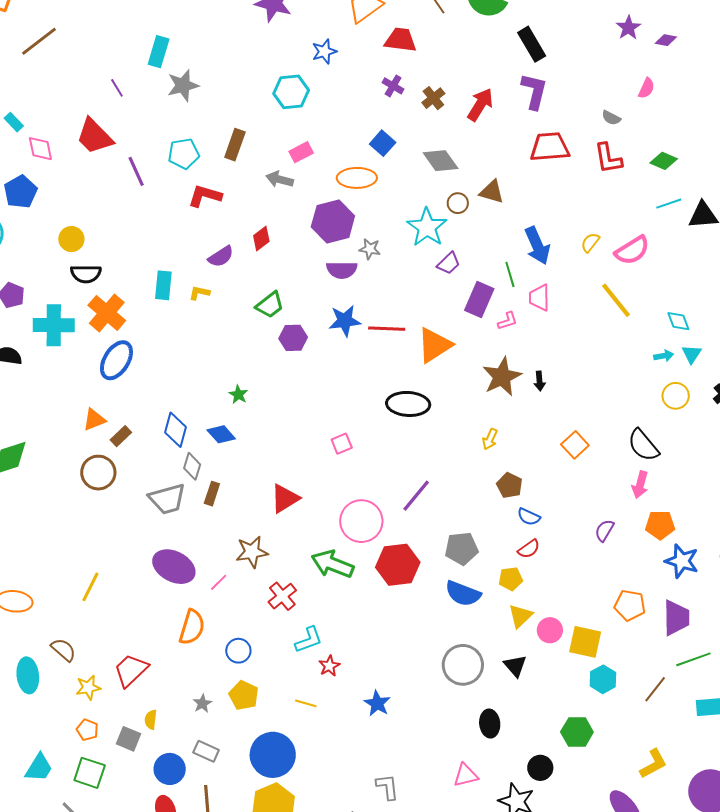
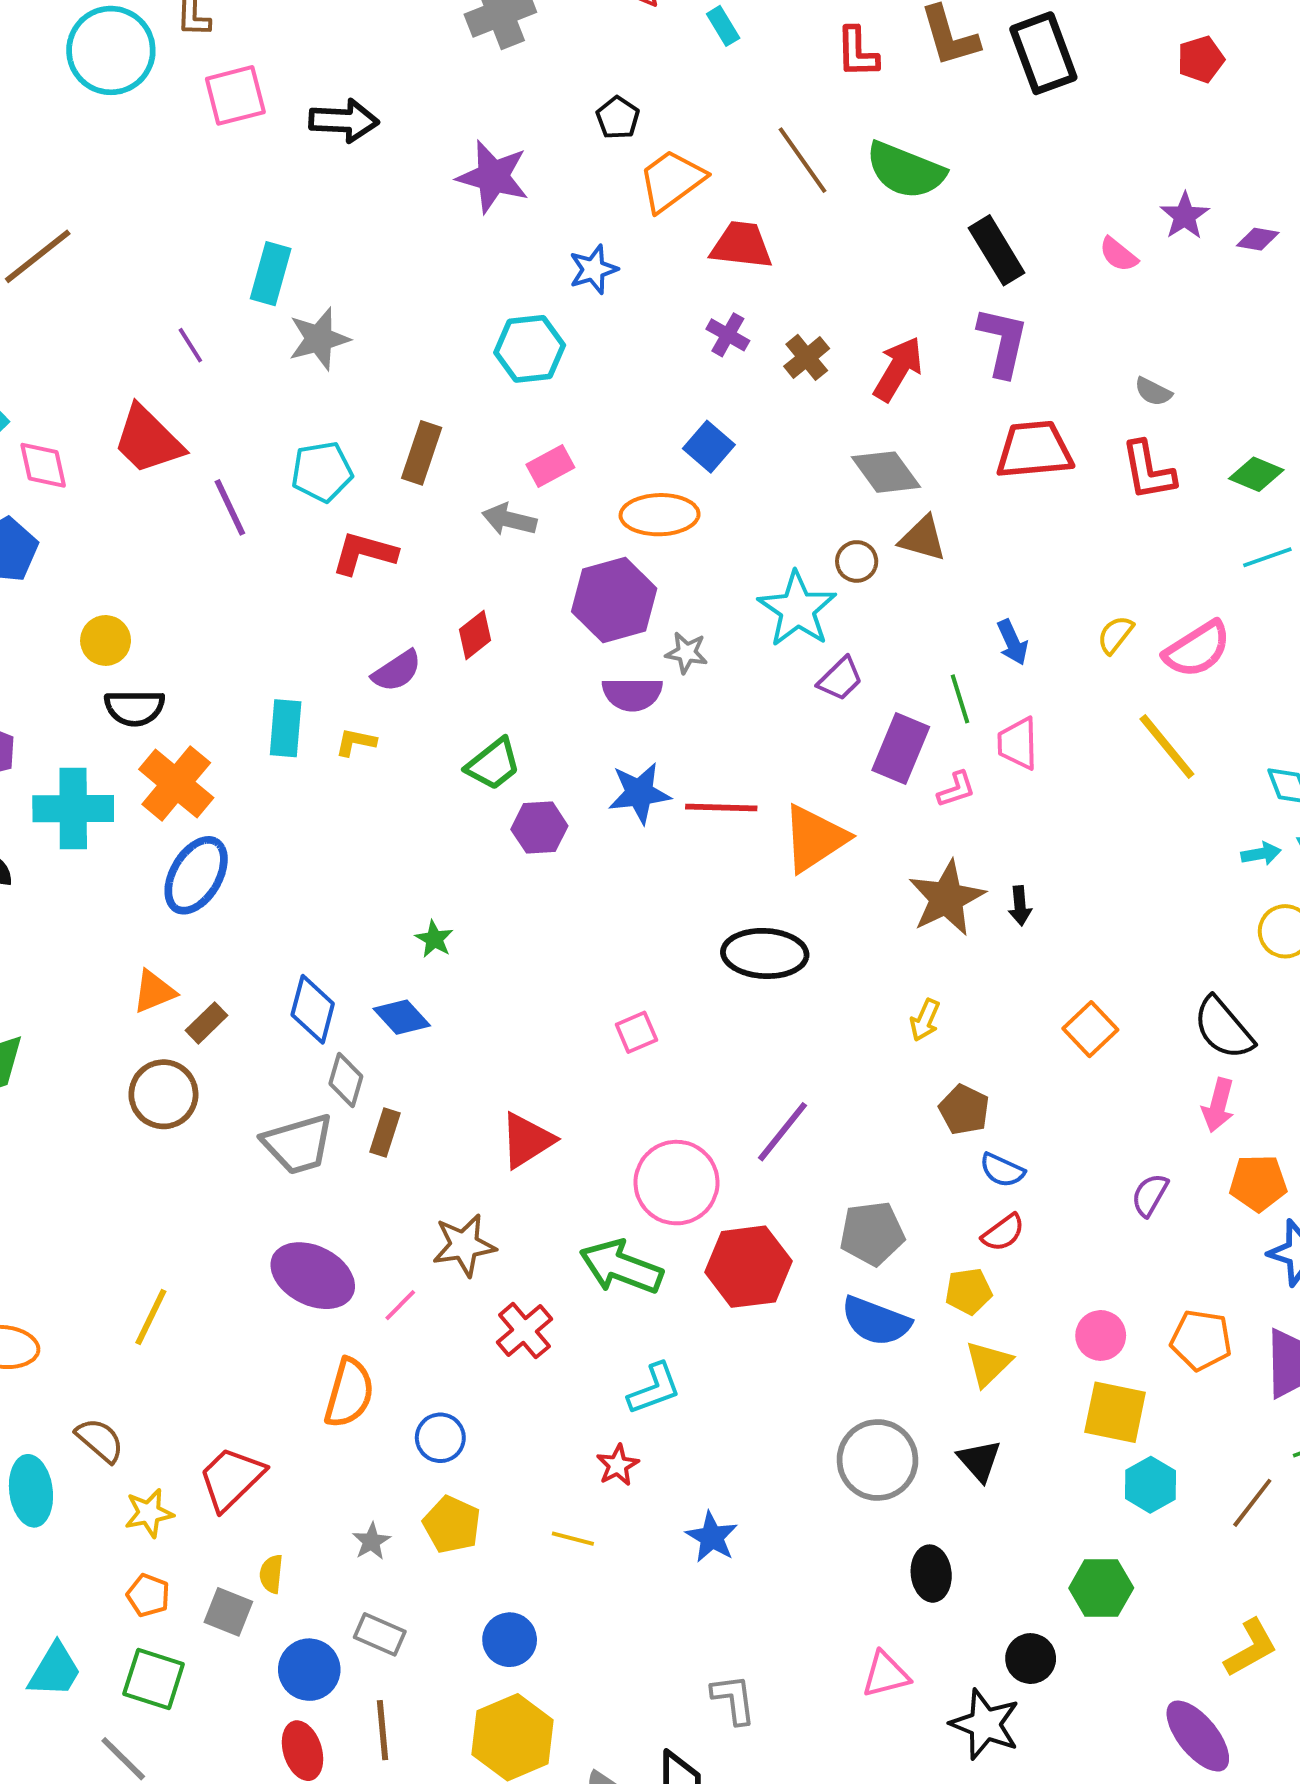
pink semicircle: (646, 88) -> (1118, 254), moved, turned 105
gray diamond: (441, 161) -> (886, 472), moved
blue arrow: (537, 246) -> (1012, 642), size x0.6
pink circle: (550, 630) -> (1101, 1335), moved
cyan L-shape: (309, 640) -> (654, 1389), moved
blue circle: (273, 755) -> (510, 1640), size x0.6

